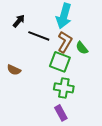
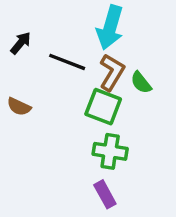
black arrow: (19, 21) -> (21, 43), moved
brown semicircle: (14, 70) -> (19, 107), moved

